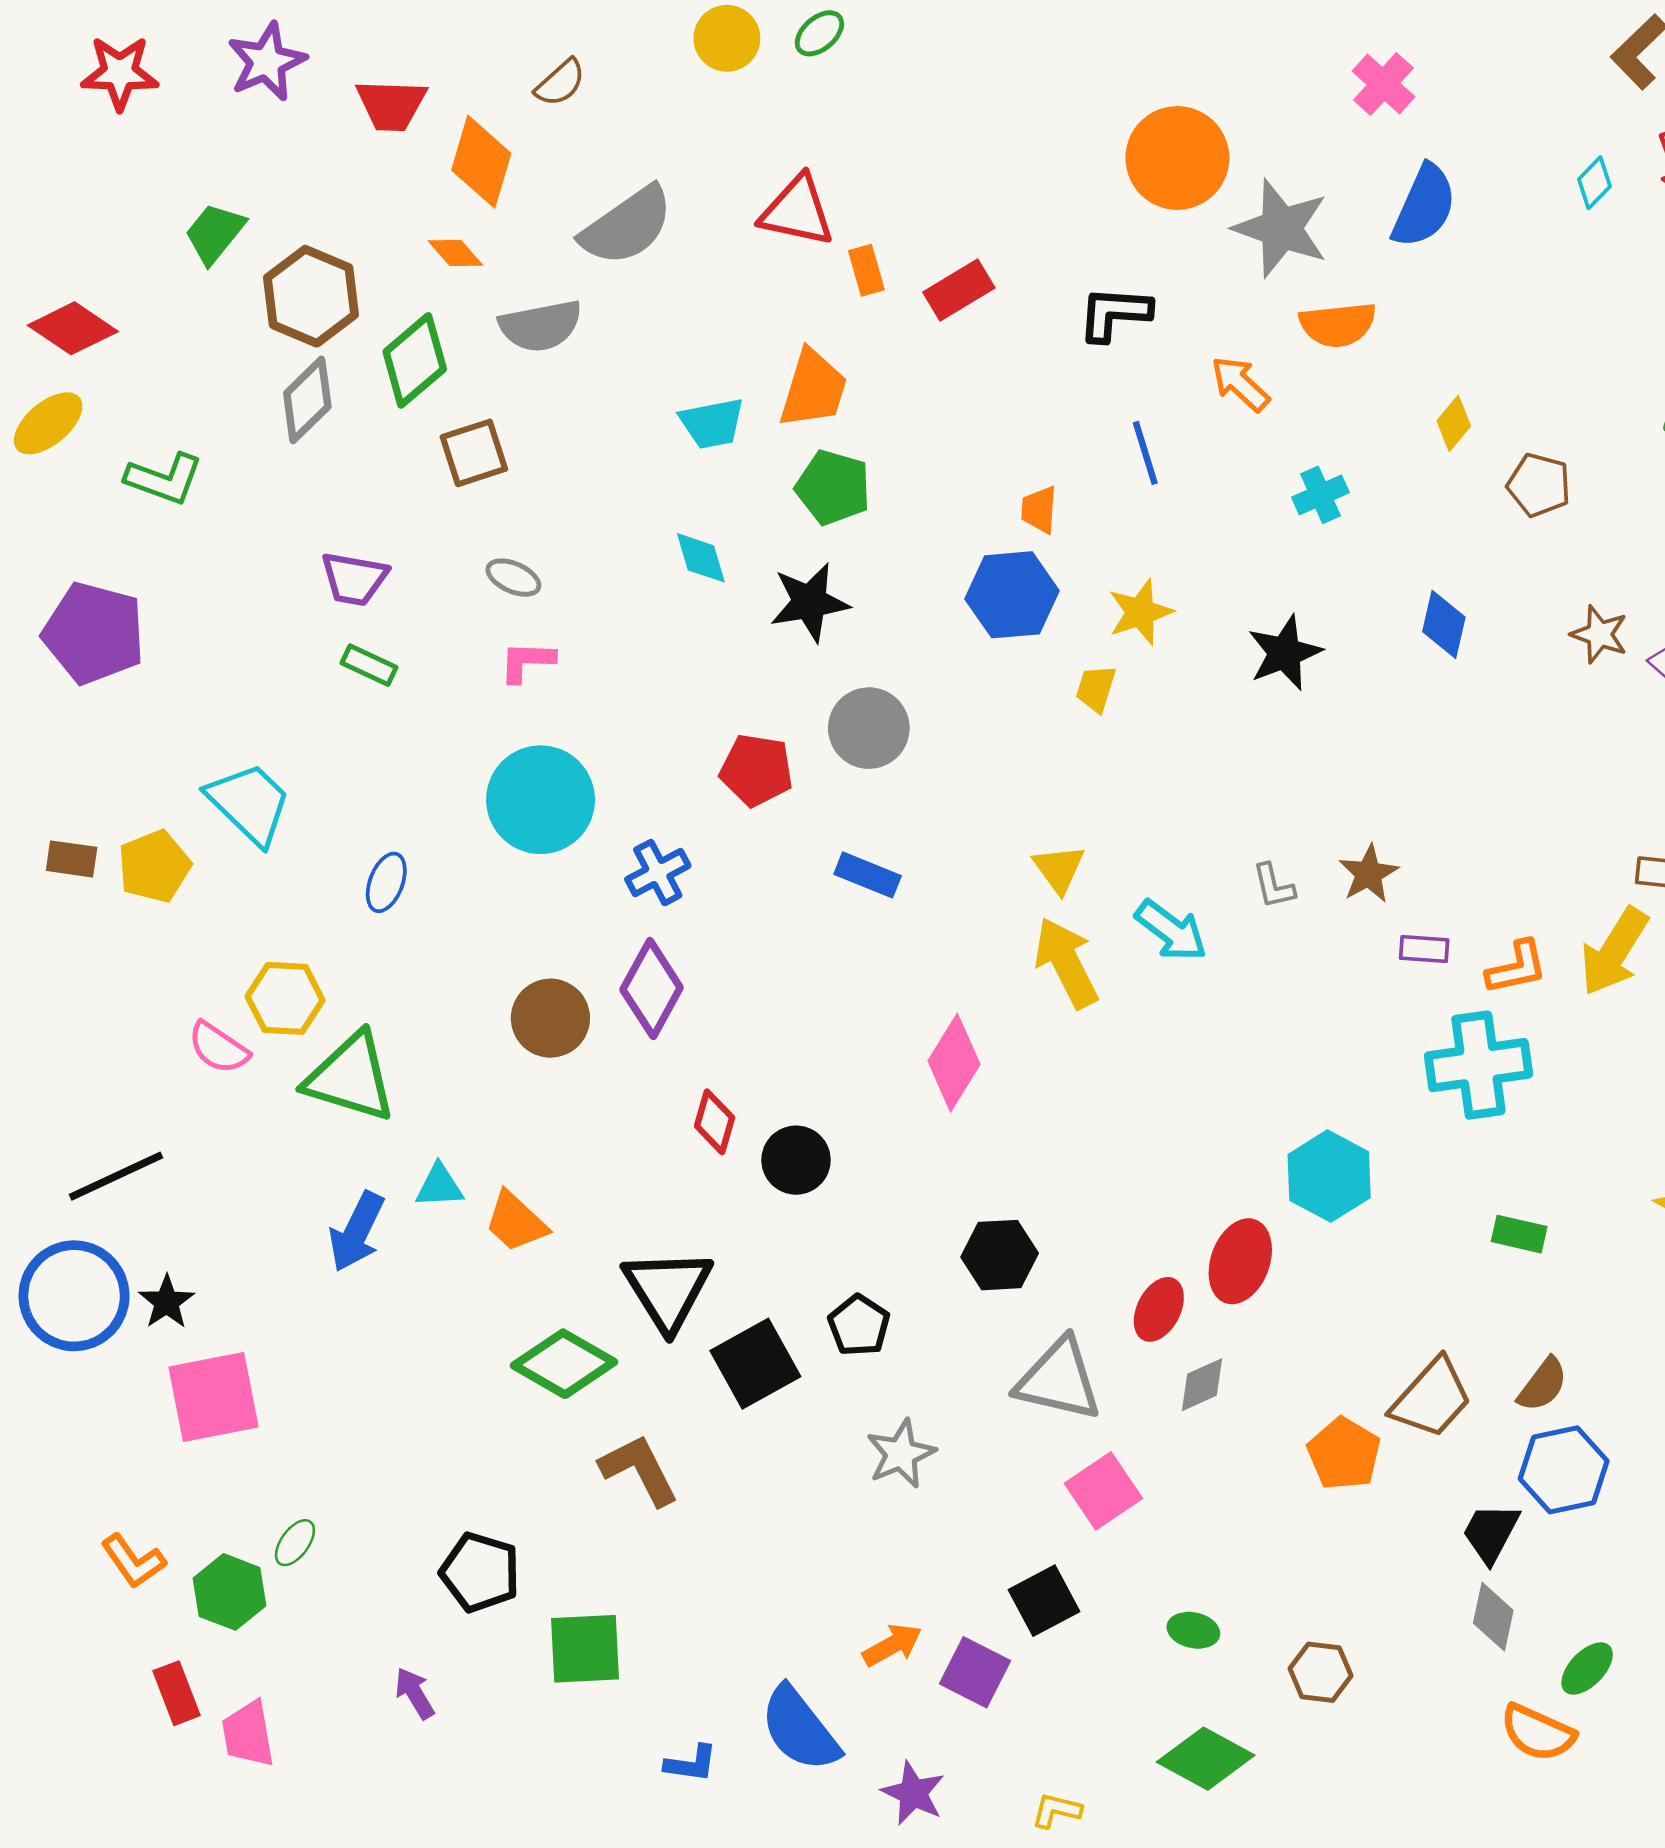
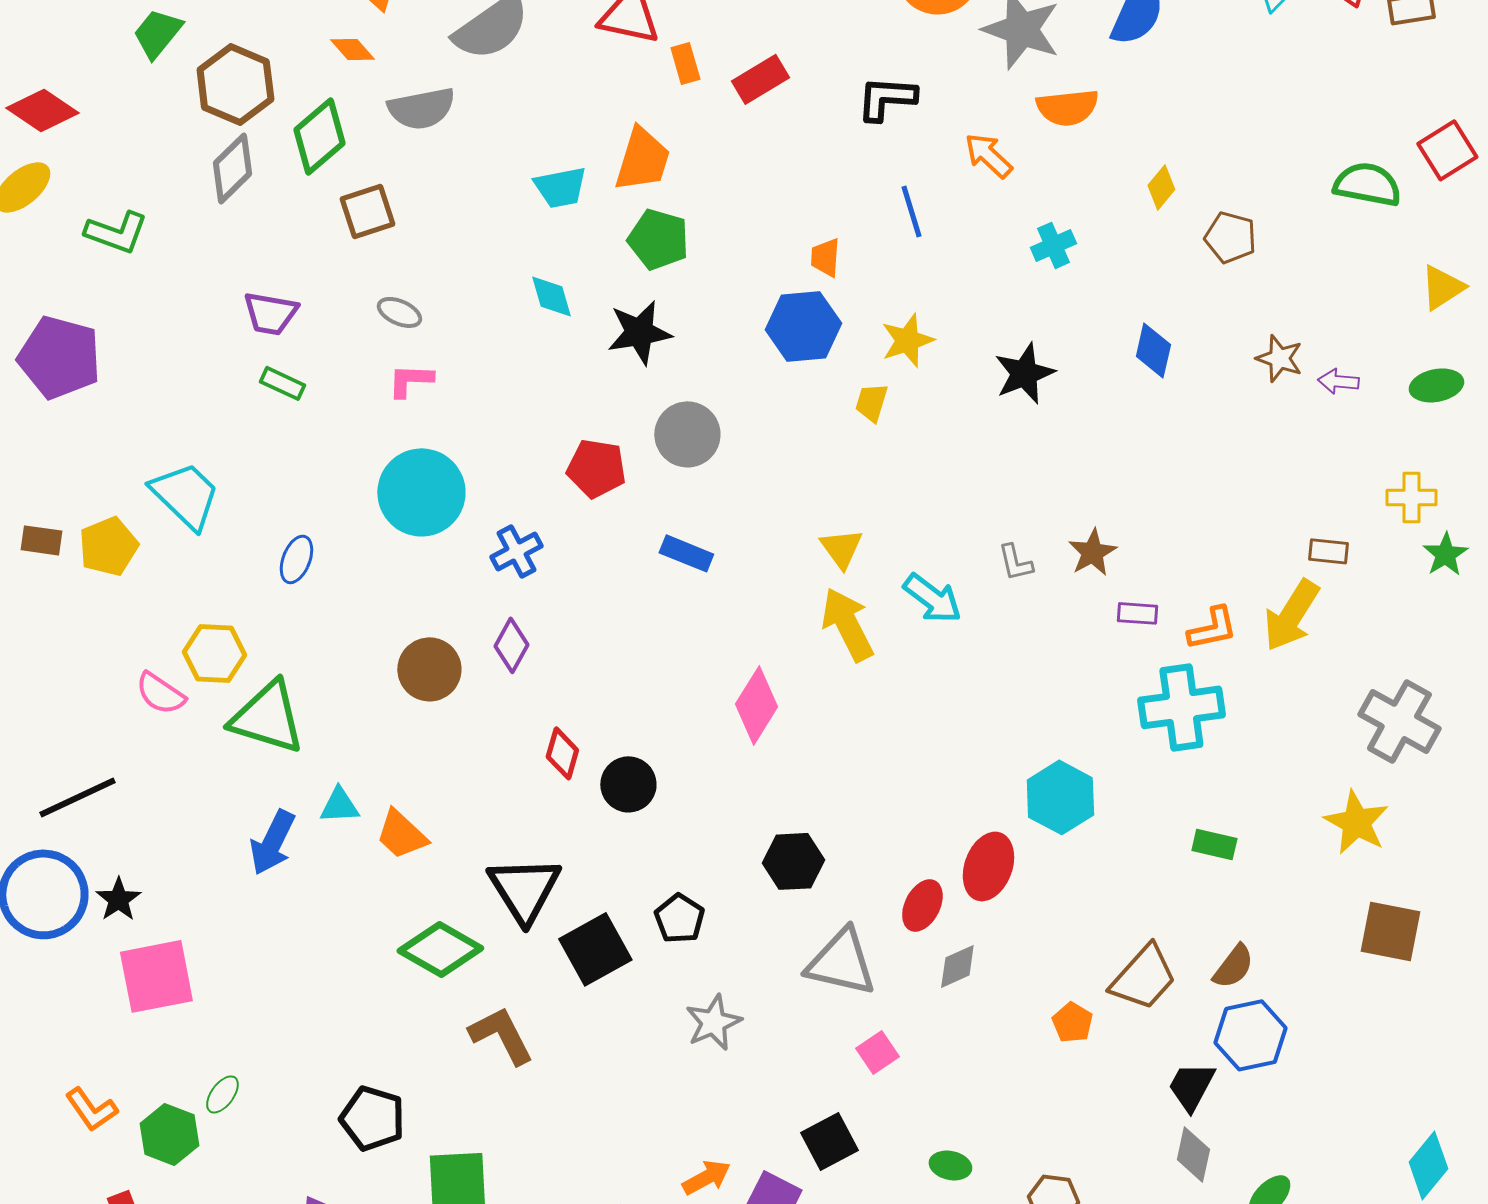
purple diamond: (652, 989) -> (511, 645), size x0.7
orange pentagon: (1344, 1454) -> (1072, 1022), size x0.7
pink square: (1103, 1491) -> (877, 1052), size x0.7

